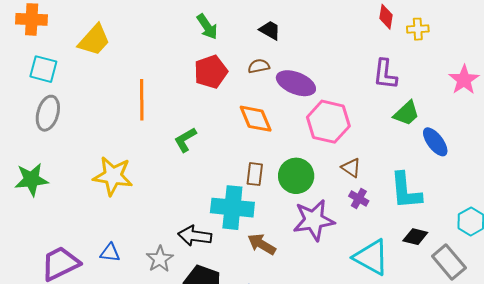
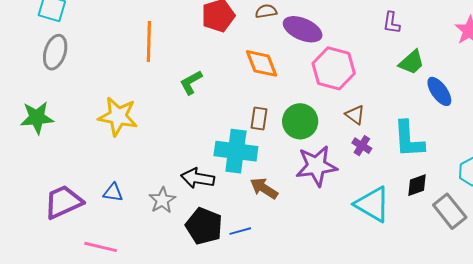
purple L-shape: (385, 74) -> (391, 23), size x0.7
black diamond: (415, 237) -> (417, 185), turned -35

